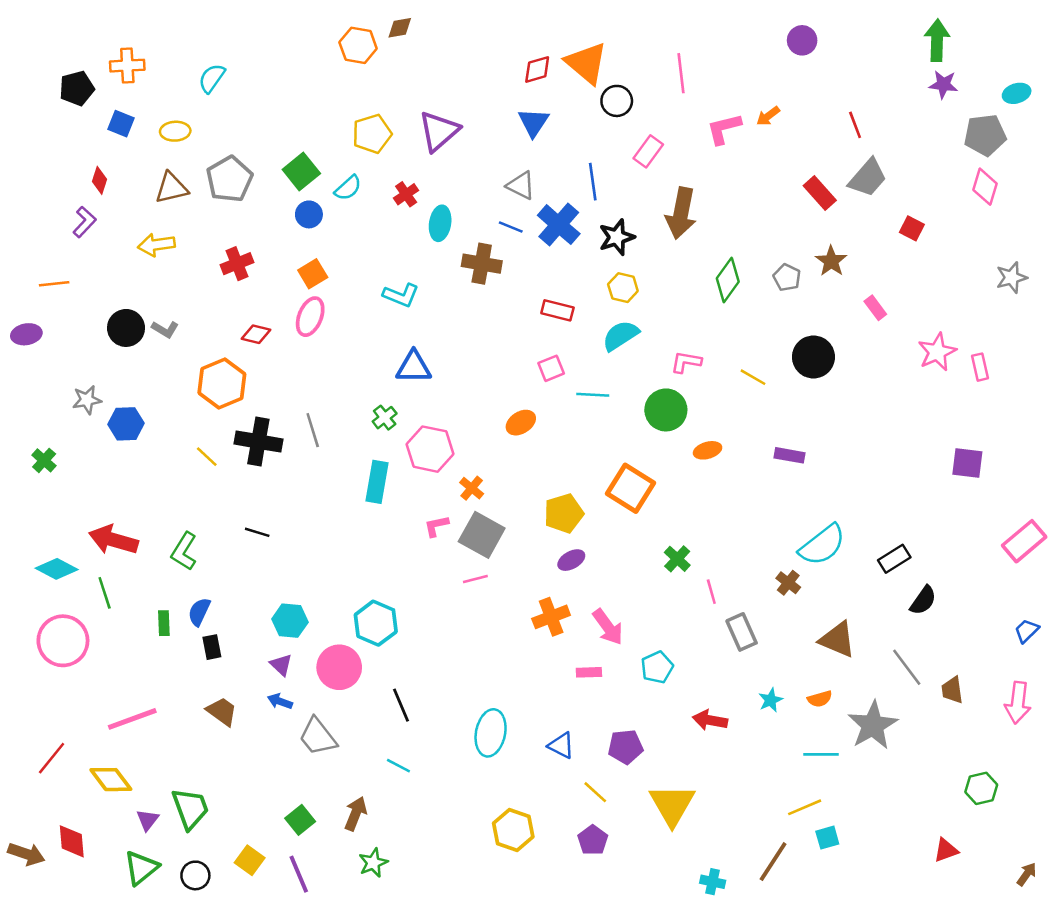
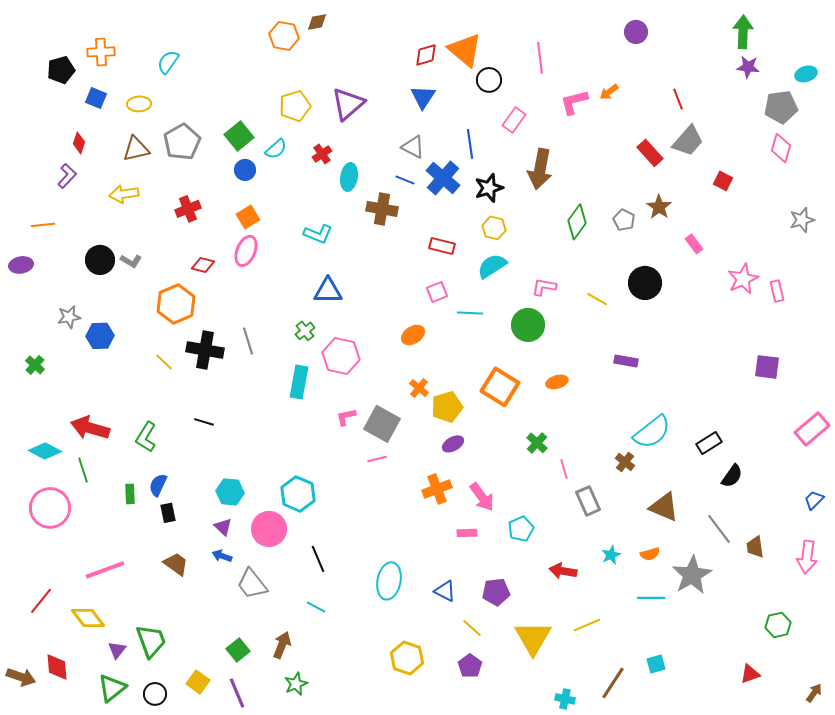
orange ellipse: (708, 450) -> (557, 382), moved
orange cross: (472, 488) -> (419, 388), moved
yellow line: (805, 807) -> (587, 625), moved

